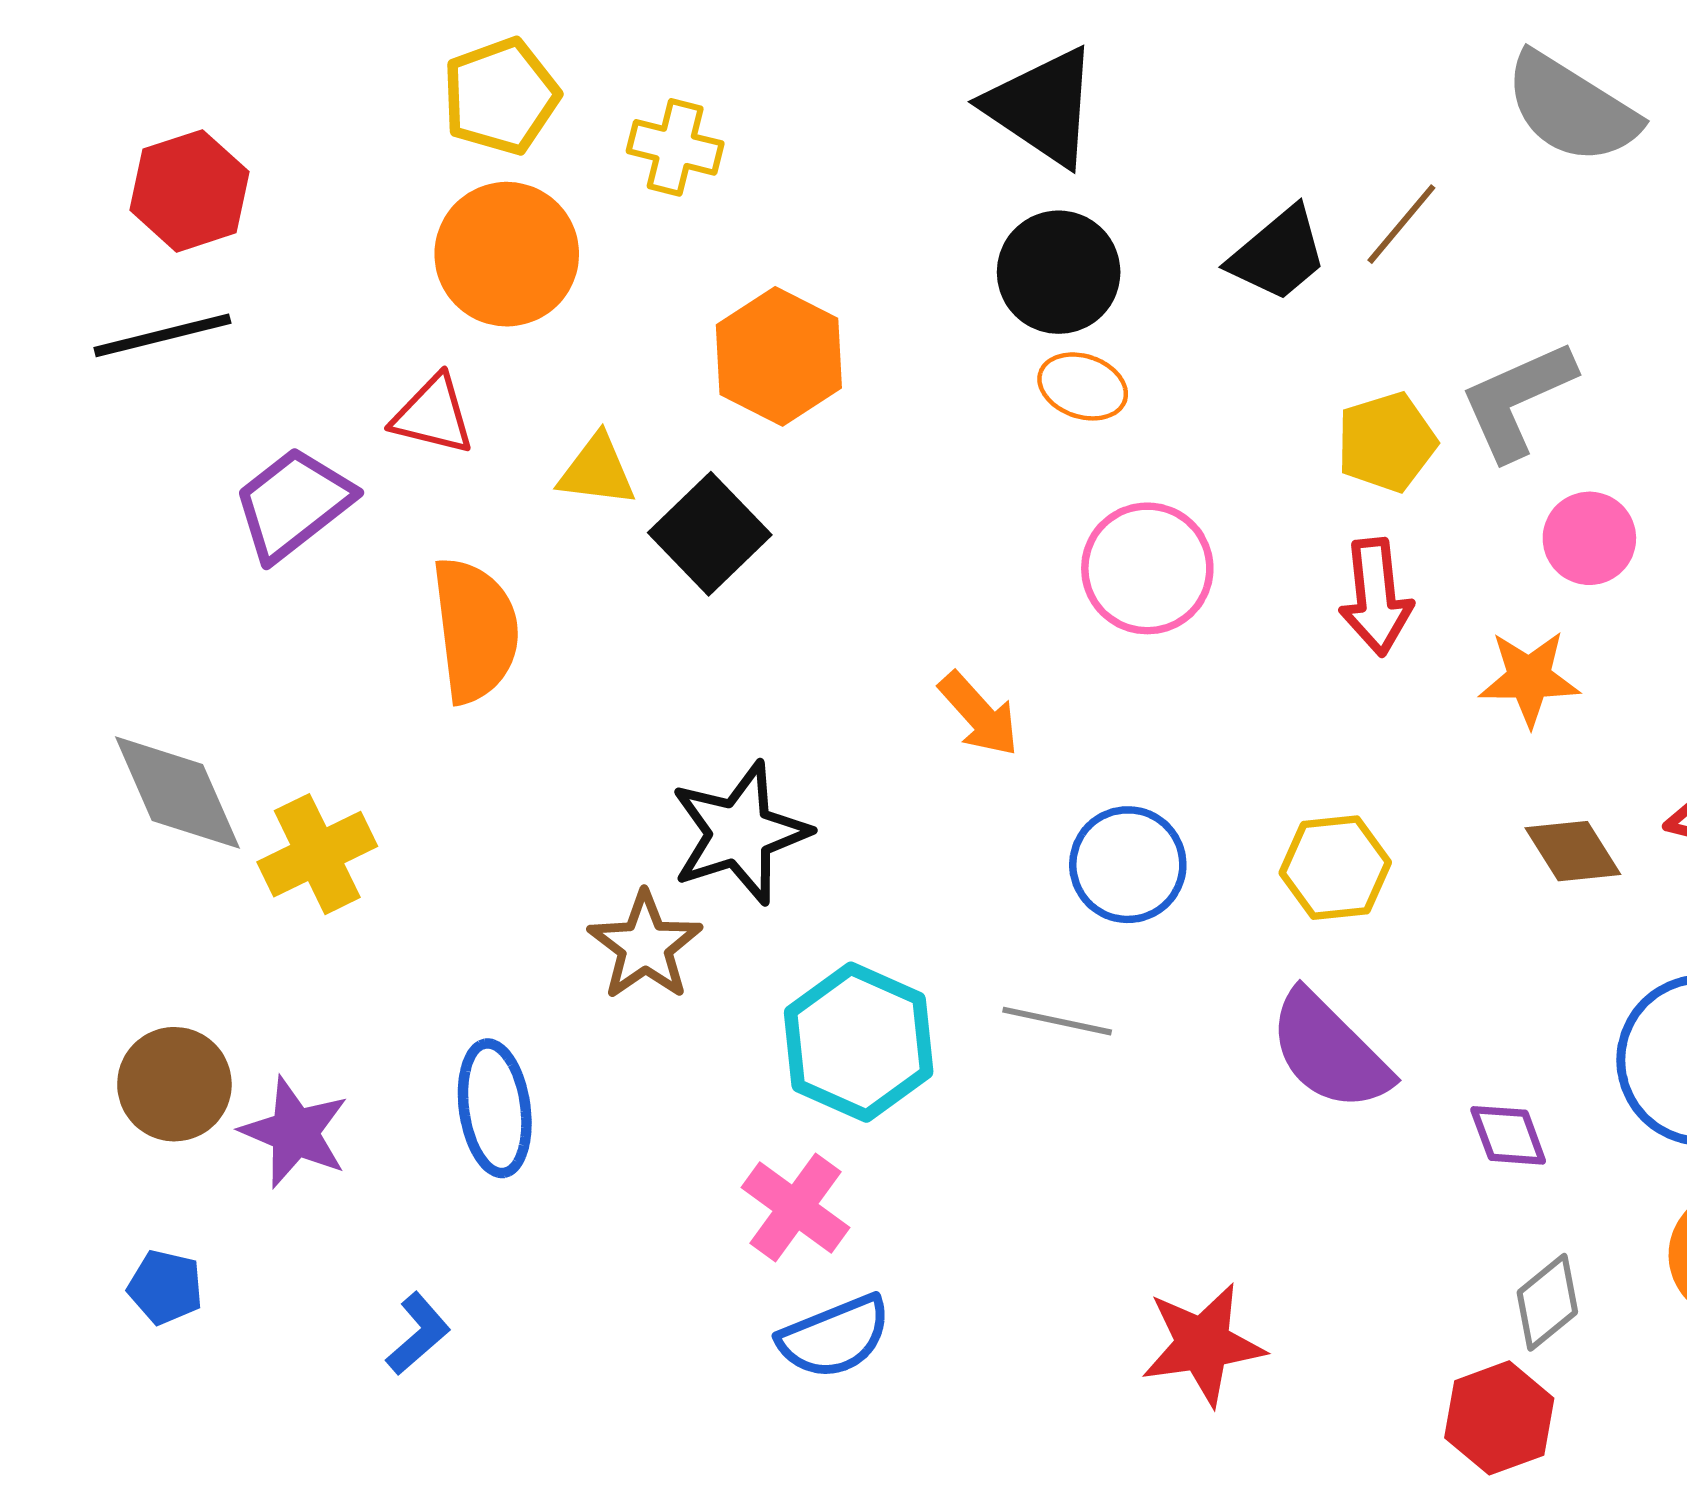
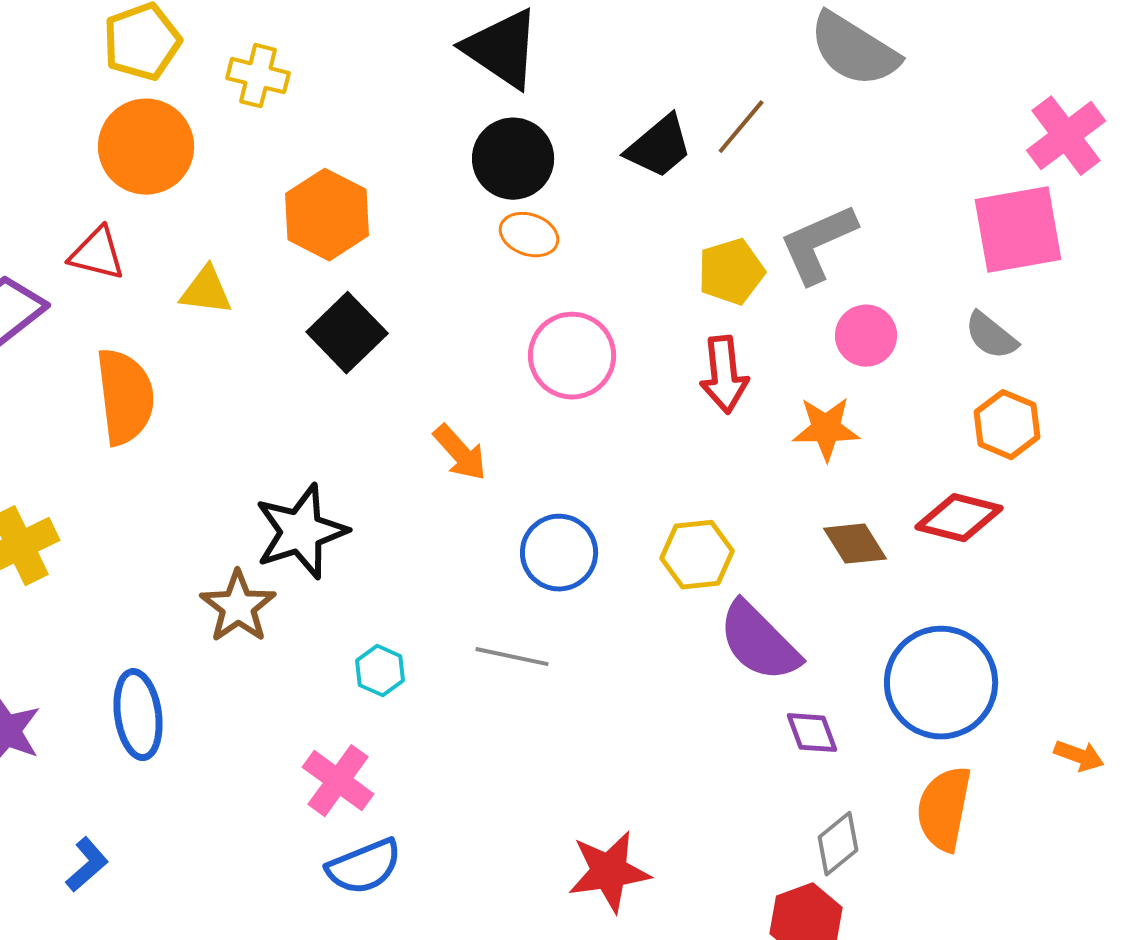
black square: (710, 534) -> (347, 333), moved
cyan hexagon: (859, 1042) -> (380, 671), size x0.5
purple semicircle: (1329, 1051) -> (759, 642), moved

